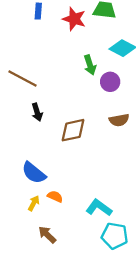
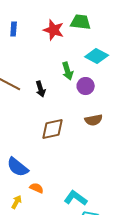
blue rectangle: (38, 11) -> (14, 29), moved
black arrow: (37, 112) -> (41, 89), moved
yellow arrow: (34, 203) -> (17, 202), moved

